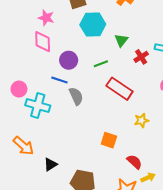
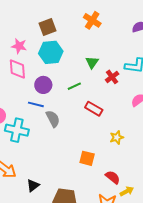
cyan hexagon: (93, 24) -> (51, 52), moved
red rectangle: (120, 89) -> (94, 109), size x0.7

